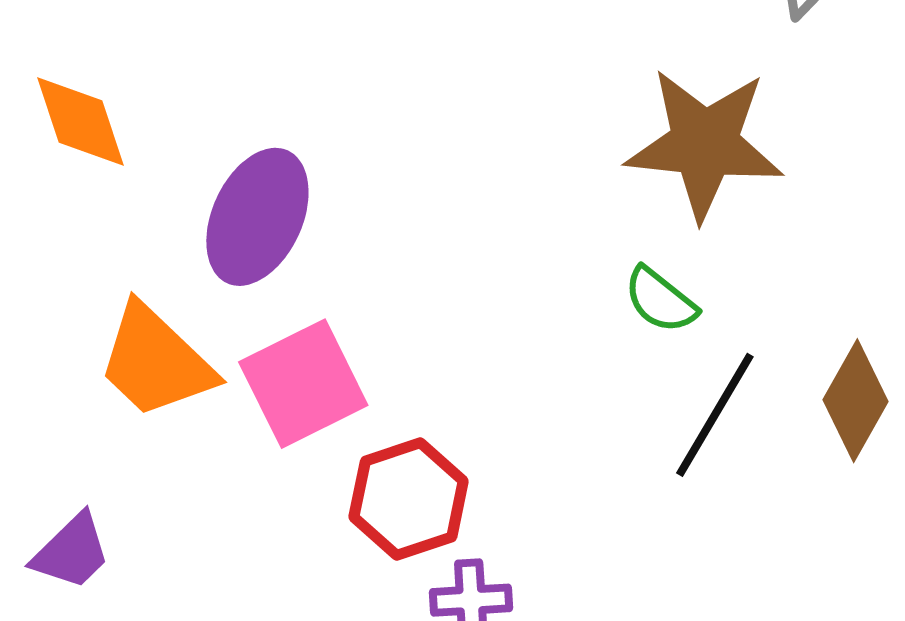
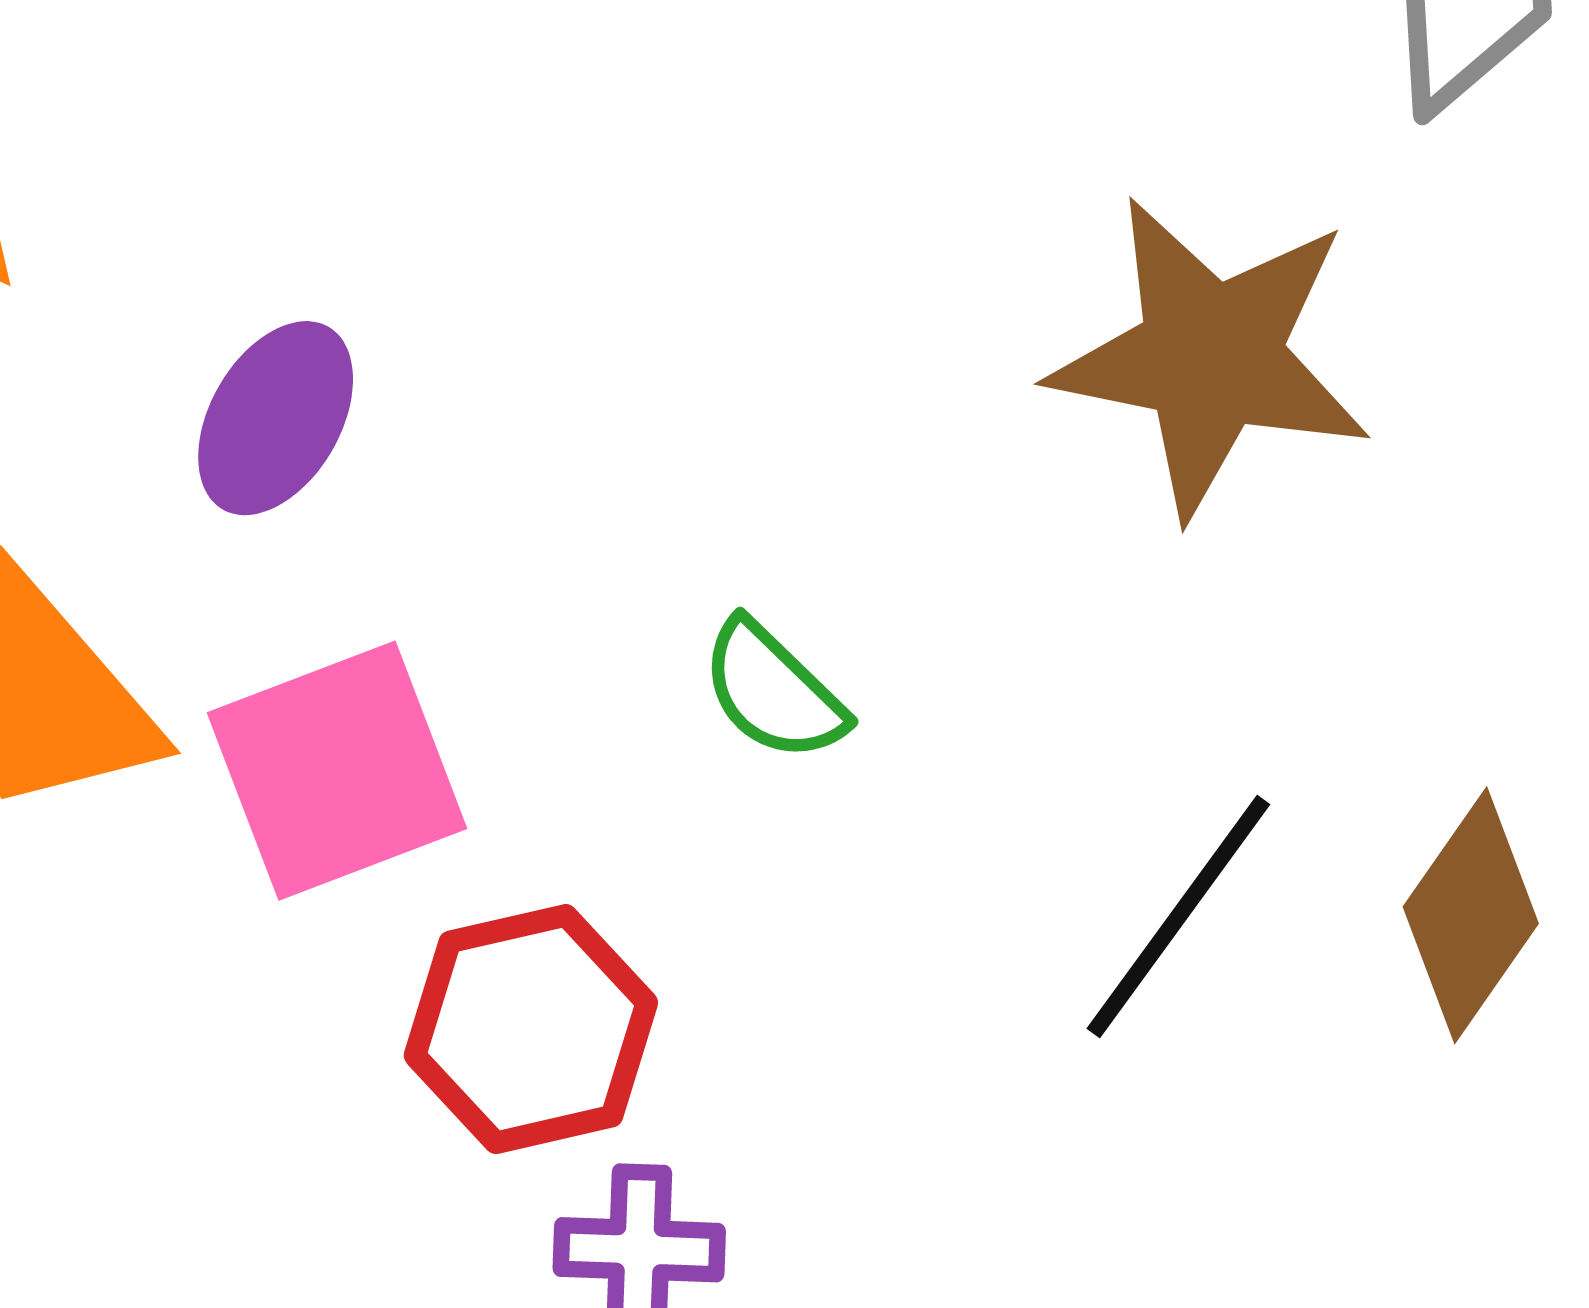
purple ellipse: (257, 217) -> (276, 418), size x0.7
green semicircle: (660, 300) -> (773, 691), moved

